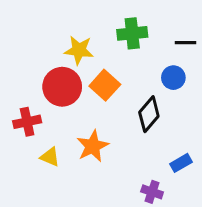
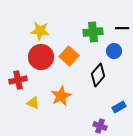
green cross: (132, 33) -> (93, 32), moved
yellow star: (79, 50) -> (40, 31), moved

